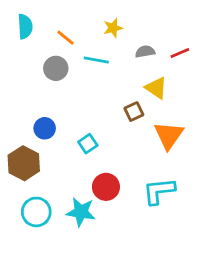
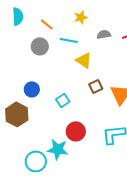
yellow triangle: (156, 88) -> (84, 60), moved
brown square: (134, 112) -> (96, 86), moved
cyan circle: (36, 212) -> (36, 161), moved

